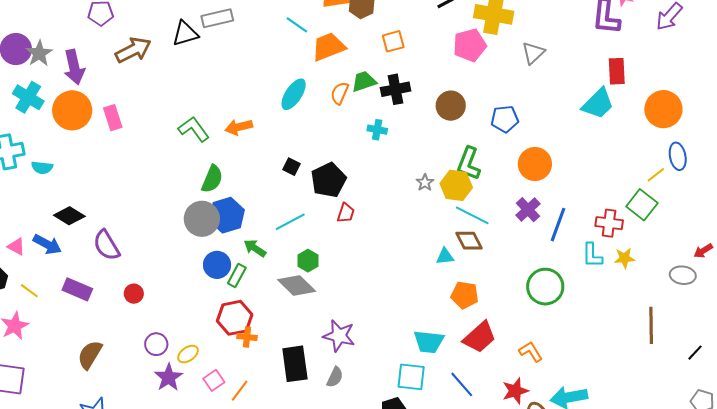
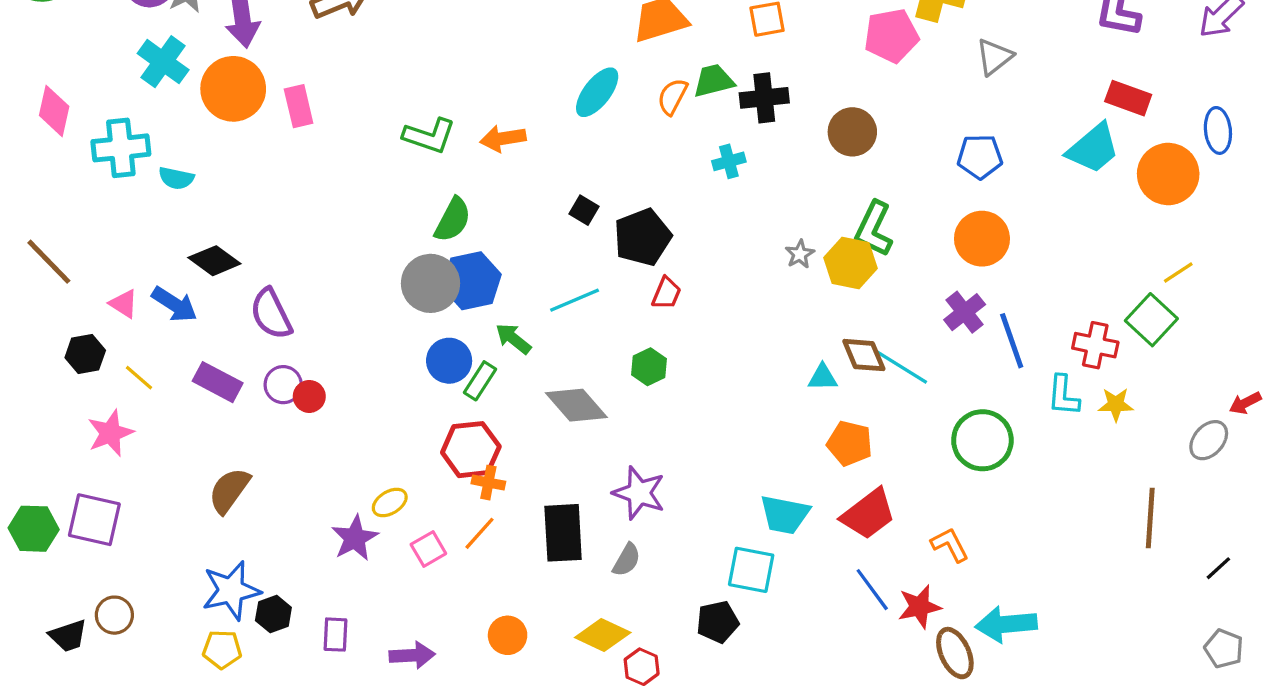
red rectangle: (617, 71) -> (1128, 98), turned -72
orange circle: (663, 109) -> (1168, 174), moved
blue pentagon: (505, 119) -> (980, 157), moved
green L-shape: (194, 129) -> (429, 136), turned 140
cyan cross: (377, 130) -> (729, 161), turned -30
blue ellipse: (678, 156) -> (1218, 130), moved
cyan line: (472, 215) -> (901, 367), moved
blue line: (558, 225) -> (1012, 341), turned -44
green hexagon: (308, 261) -> (649, 367), moved
gray ellipse: (683, 275) -> (1209, 440), turned -60
purple circle: (156, 344) -> (283, 385), moved
blue line: (462, 384) -> (872, 590), moved
orange line: (240, 391) -> (479, 533), moved

